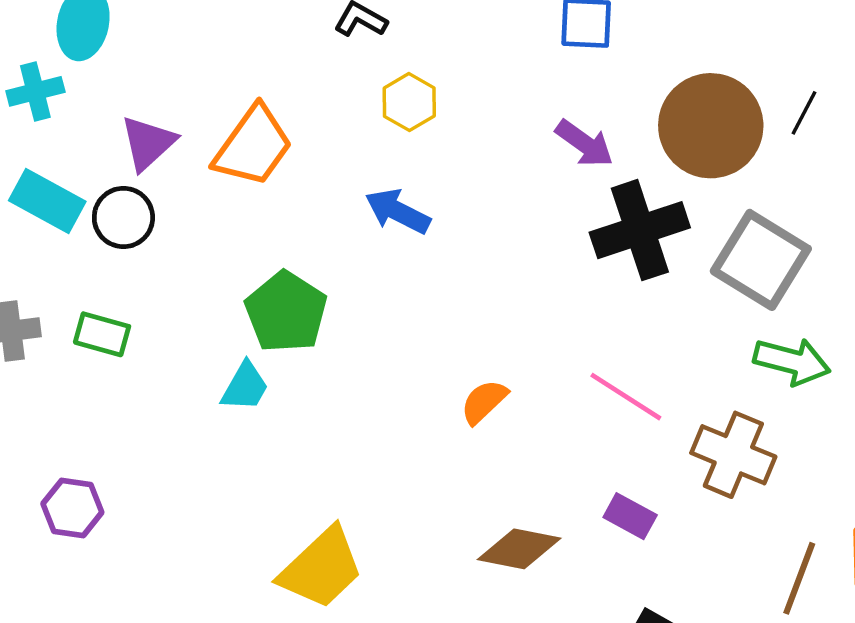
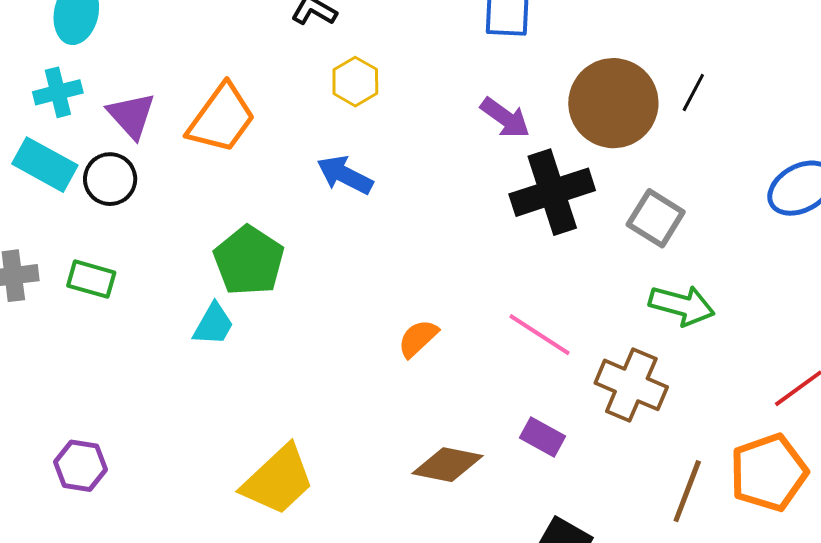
cyan cross: (35, 91) -> (58, 92), moved
purple triangle: (148, 143) -> (131, 115), turned -30
gray square: (761, 260) -> (656, 218), size x0.7
purple hexagon: (72, 508) -> (81, 466), moved

